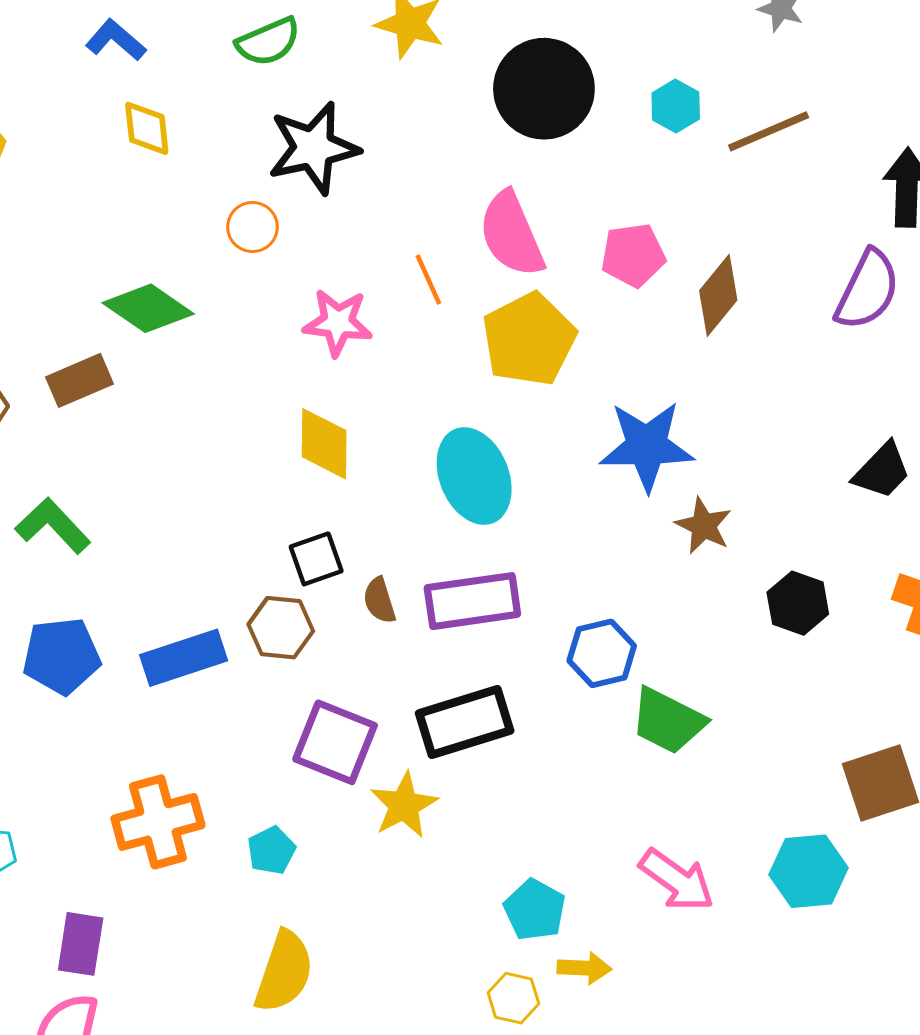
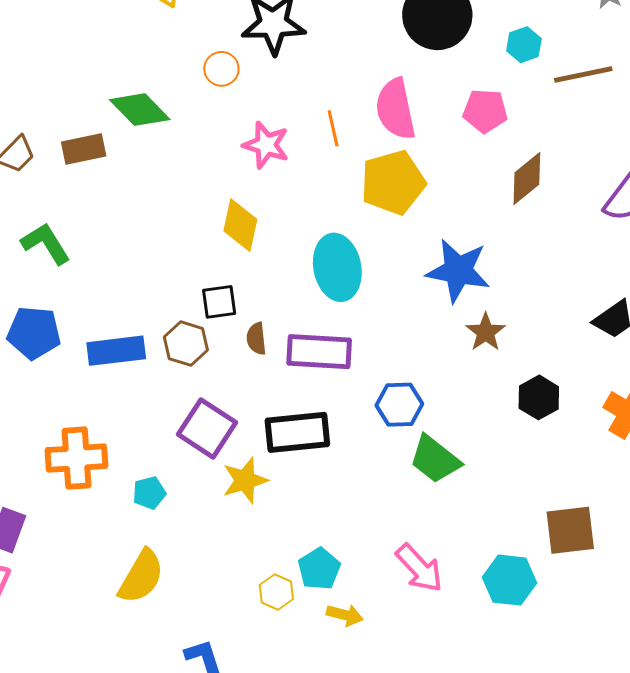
pink pentagon: (633, 255) -> (485, 111), moved
yellow hexagon: (513, 998) -> (276, 592), moved

